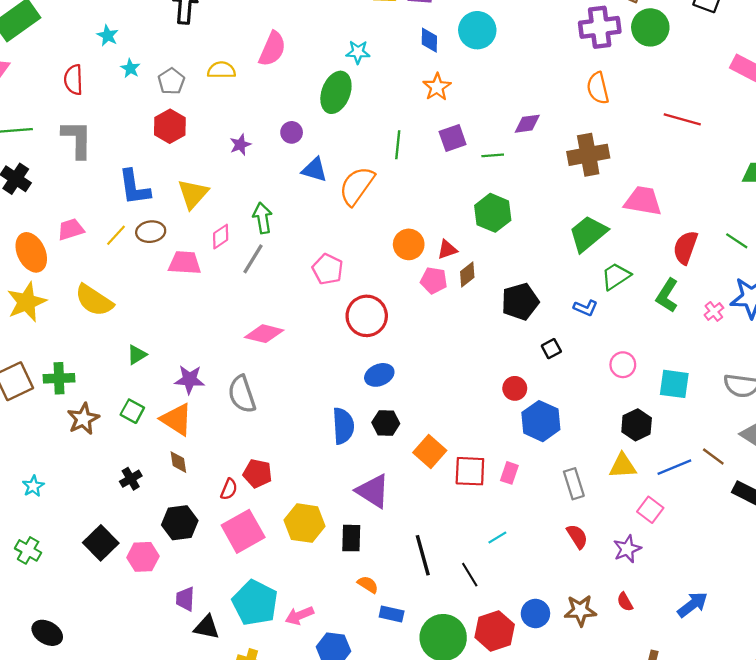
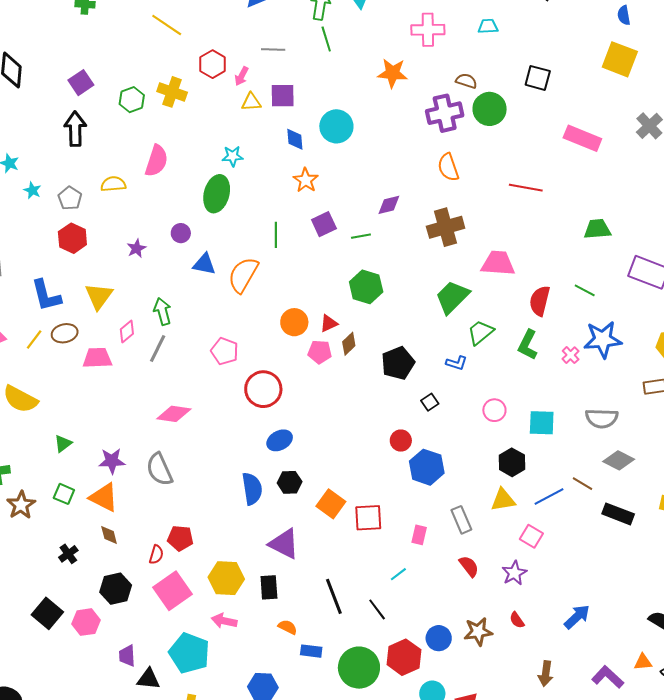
pink rectangle: (509, 473) -> (419, 535), moved
pink arrow: (299, 616) -> (224, 621), moved, turned 40

